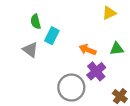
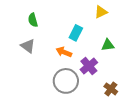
cyan rectangle: (52, 36) -> (76, 33), moved
orange arrow: (88, 50) -> (64, 52), moved

